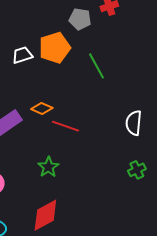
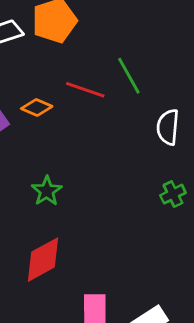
green line: (96, 66) -> (129, 76), moved
red line: (65, 126) -> (85, 90), moved

